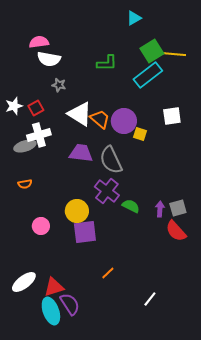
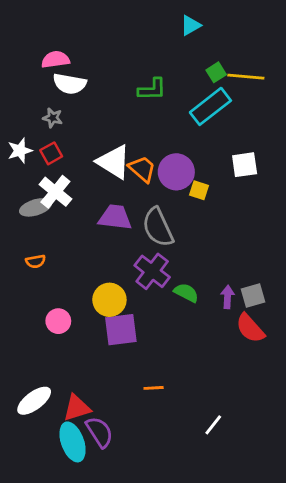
green square: (152, 51) -> (216, 72), size x0.6
gray star: (59, 85) -> (53, 118), moved
white cross: (39, 135) -> (55, 192), turned -35
orange line: (108, 273) -> (154, 388), turned 40

